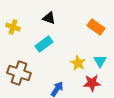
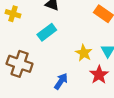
red star: (92, 83) -> (99, 75), turned -30

